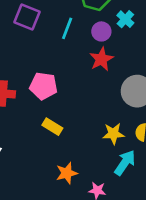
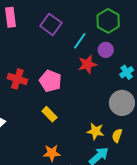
cyan cross: (125, 19) -> (127, 72), moved
red star: (101, 59) -> (87, 64), moved

